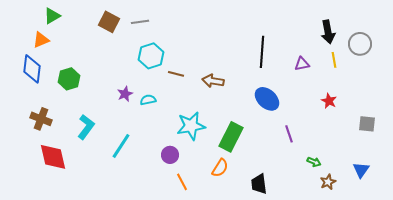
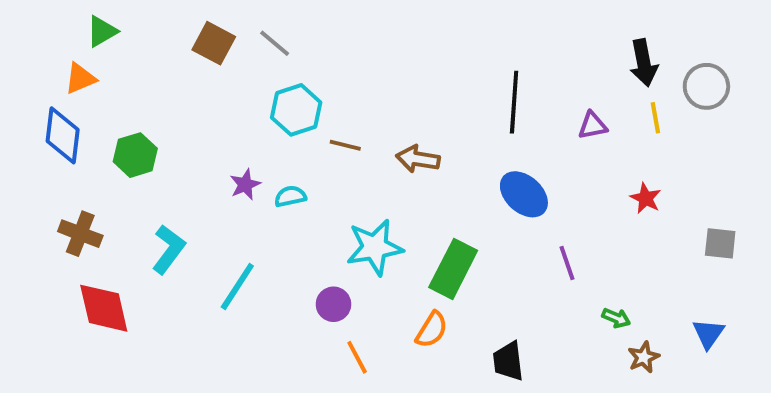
gray line: (140, 22) -> (275, 43), turned 48

